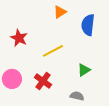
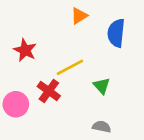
green triangle: (84, 70) -> (102, 86), moved, turned -40
red cross: (43, 81) -> (49, 91), moved

